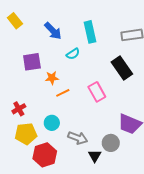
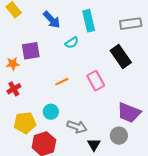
orange star: (52, 78) -> (13, 64), moved
red cross: (19, 109) -> (14, 89), moved
gray circle: (111, 143) -> (119, 136), moved

